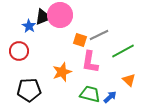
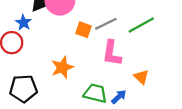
blue star: (29, 26) -> (23, 23), moved
green line: (123, 51) -> (141, 25), moved
pink L-shape: (90, 62) -> (112, 53), moved

